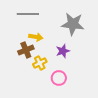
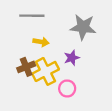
brown cross: (26, 50) -> (26, 67), moved
yellow cross: (40, 63) -> (46, 71), size x1.6

